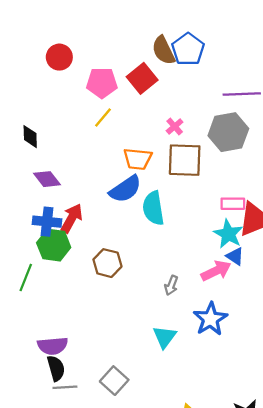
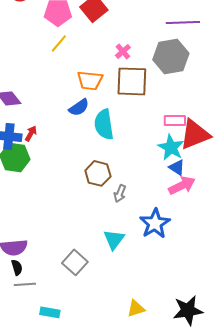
blue semicircle: (125, 189) -> (79, 107), size x0.7
red arrow: (72, 218) -> (31, 133), size x0.6
brown hexagon: (107, 263) -> (98, 173), moved
pink arrow: (216, 271) -> (182, 185), moved
black semicircle: (56, 368) -> (17, 267), size x0.7
gray square: (114, 381) -> (75, 262), moved

